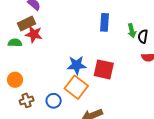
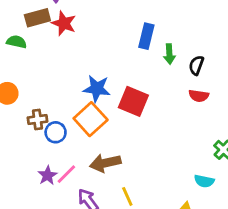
green arrow: (132, 31) -> (169, 54), moved
red star: (34, 34) -> (64, 23), moved
brown cross: (27, 100) -> (37, 120), moved

